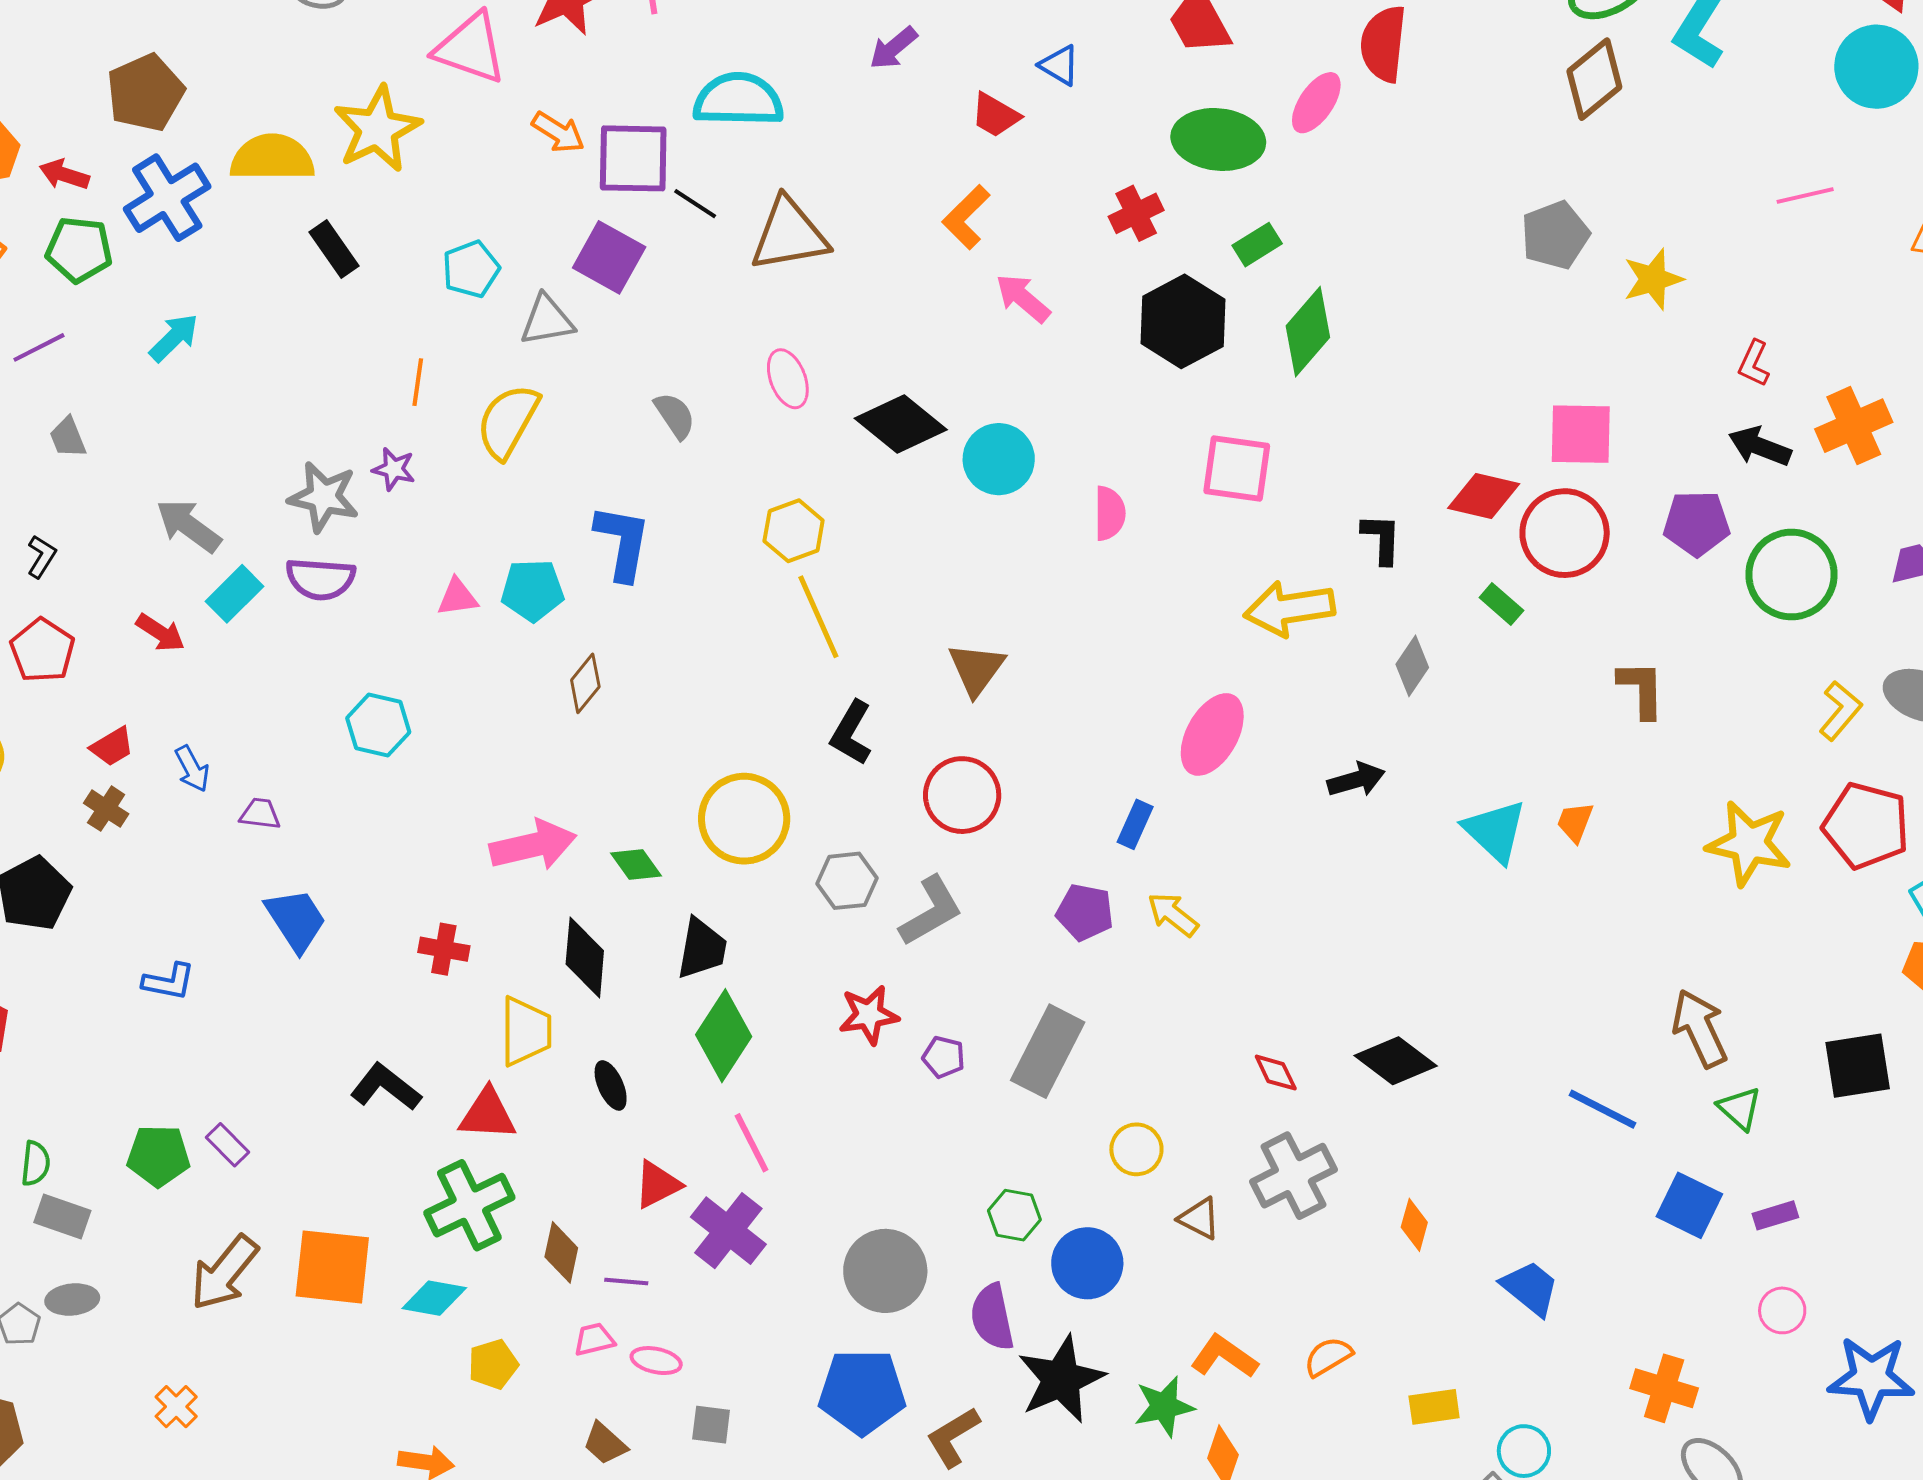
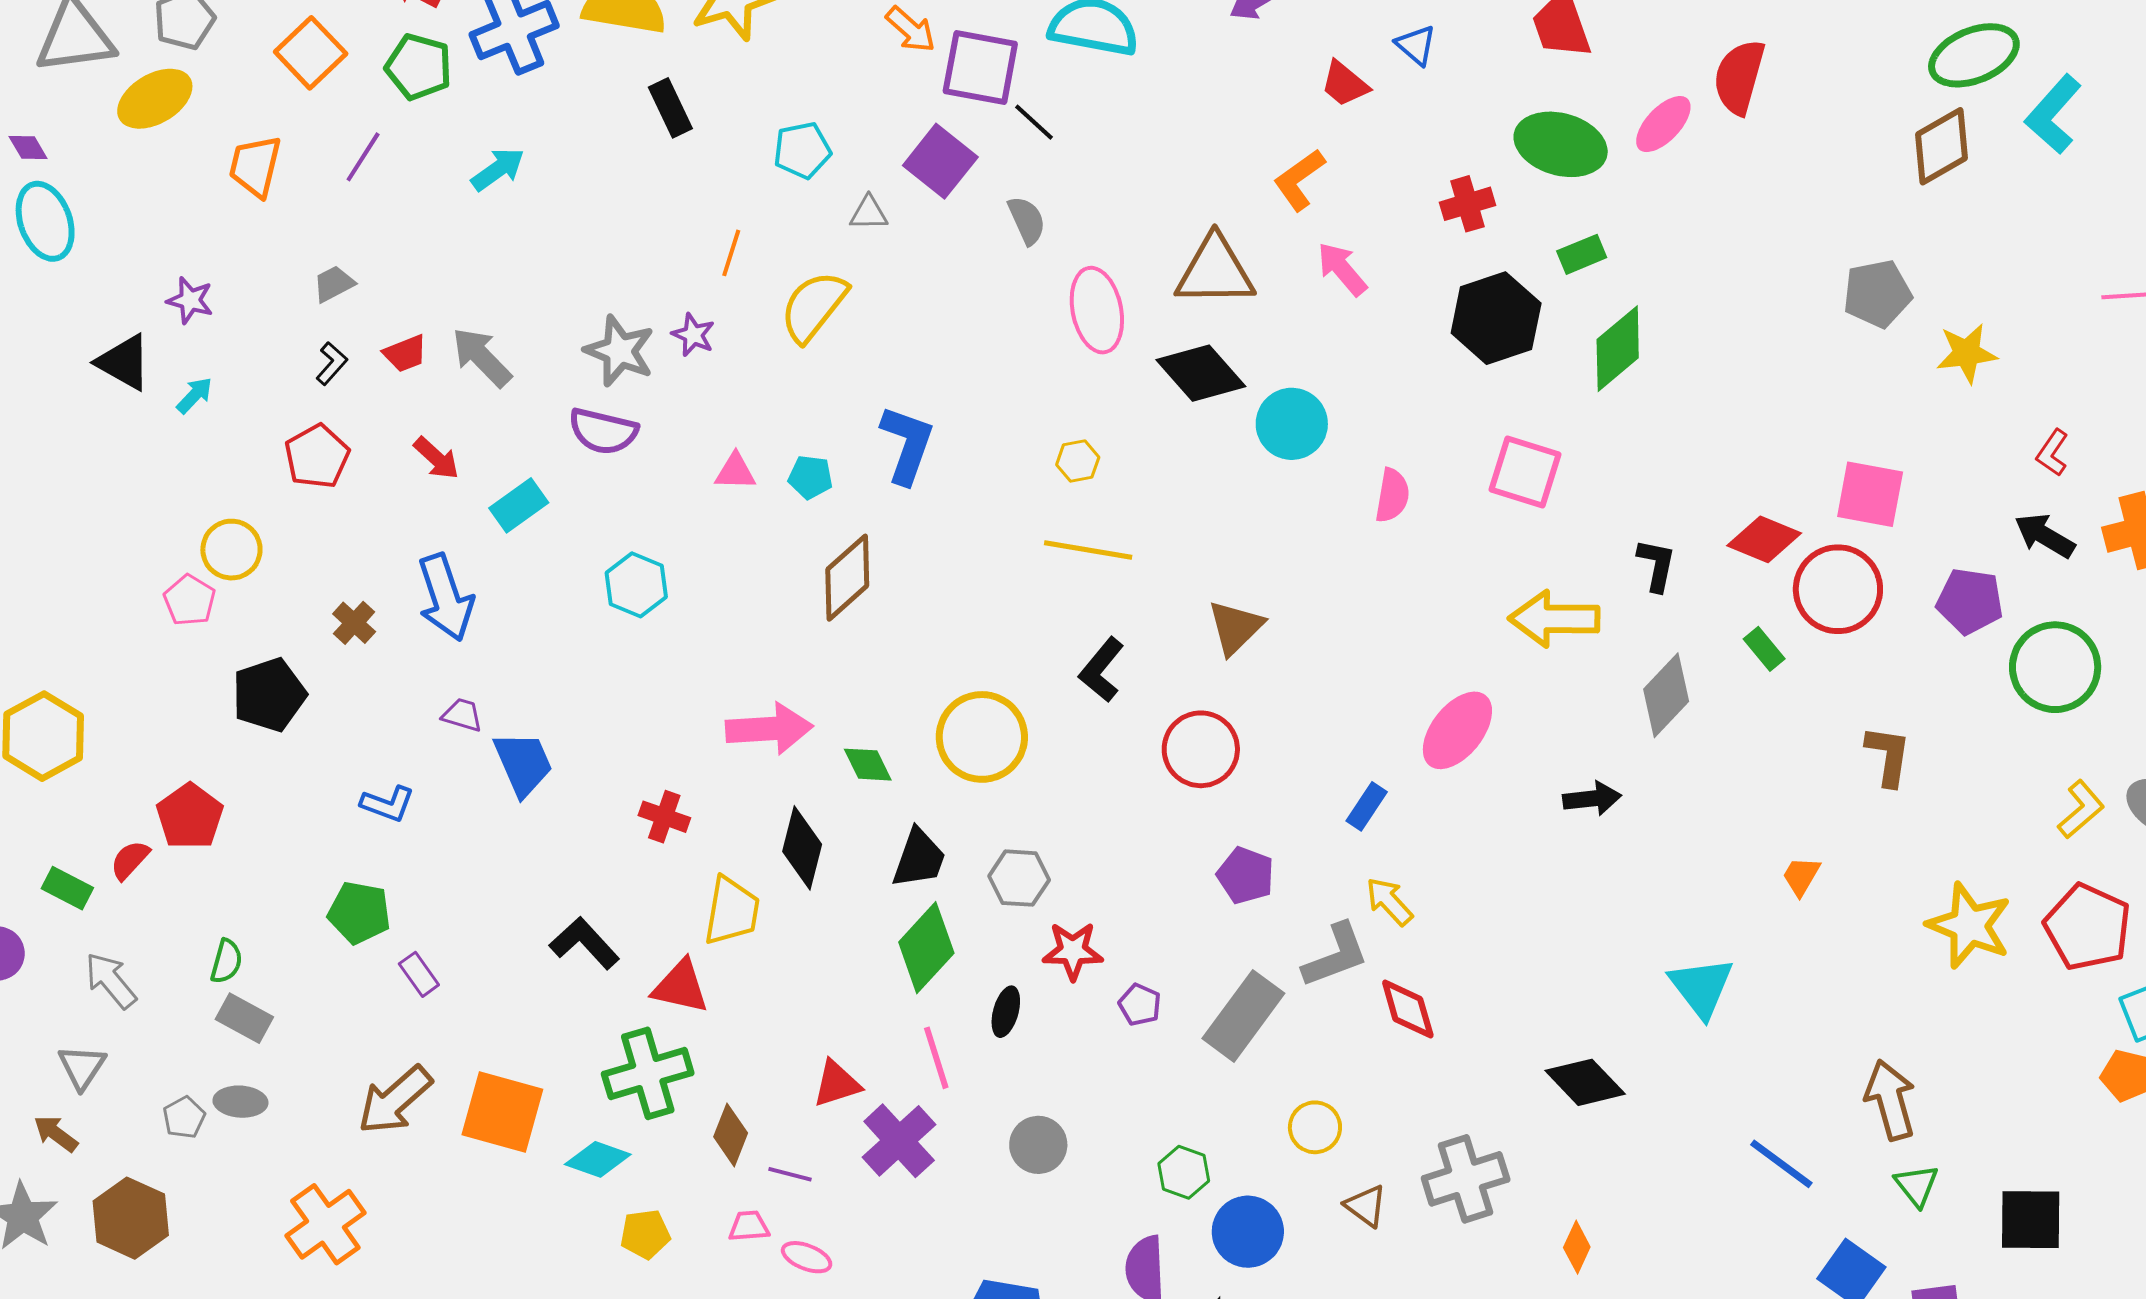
brown triangle: (789, 235) -> (1215, 271), moved
gray triangle: (547, 320) -> (869, 213), size x0.7
purple line: (39, 347) -> (363, 157), turned -40
pink ellipse: (788, 379) -> (1097, 310), size x1.4
gray semicircle: (675, 416) -> (1027, 220), moved
gray trapezoid: (68, 437) -> (334, 284), moved, turned 75
yellow hexagon: (794, 531) -> (1078, 461), size x0.7
cyan pentagon: (532, 590) -> (810, 477), size x0.7
cyan rectangle: (234, 594) -> (519, 505), moved
yellow line: (818, 617) -> (1088, 550), turned -66
gray diamond: (1412, 666) -> (1666, 695), size x1.4
brown diamond: (585, 683) -> (847, 578), size x1.5
red trapezoid: (112, 747) -> (405, 354), moved
blue arrow: (192, 769) -> (445, 598), size x1.8
purple trapezoid: (260, 814) -> (462, 715), moved
cyan triangle: (1495, 831) -> (1701, 987), moved
gray hexagon: (847, 881) -> (1019, 878), moved
gray L-shape: (931, 911) -> (1336, 955), moved
purple pentagon: (1085, 912) -> (1246, 875), moved
black square: (1858, 1066) -> (2031, 1220), moved
red diamond: (1276, 1073) -> (1408, 1009), moved, size x1.4
black ellipse: (611, 1085) -> (1006, 1012), moved, turned 30
green pentagon: (158, 1156) -> (359, 913), moved
gray circle: (885, 1271) -> (1038, 1145), moved, size x0.7
orange cross: (176, 1407) -> (325, 1224), size x1.8

